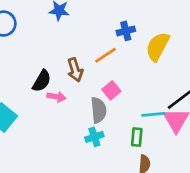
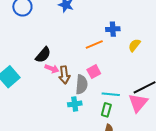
yellow semicircle: (158, 47) -> (134, 45), size x0.6
brown arrow: (75, 70) -> (64, 75), moved
cyan line: (153, 114) -> (111, 94), moved

